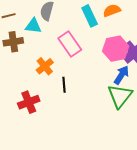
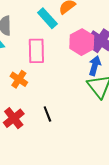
pink rectangle: (70, 44) -> (36, 51), turned 50
black line: (64, 85) -> (47, 114), moved

